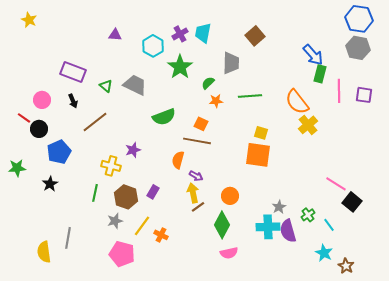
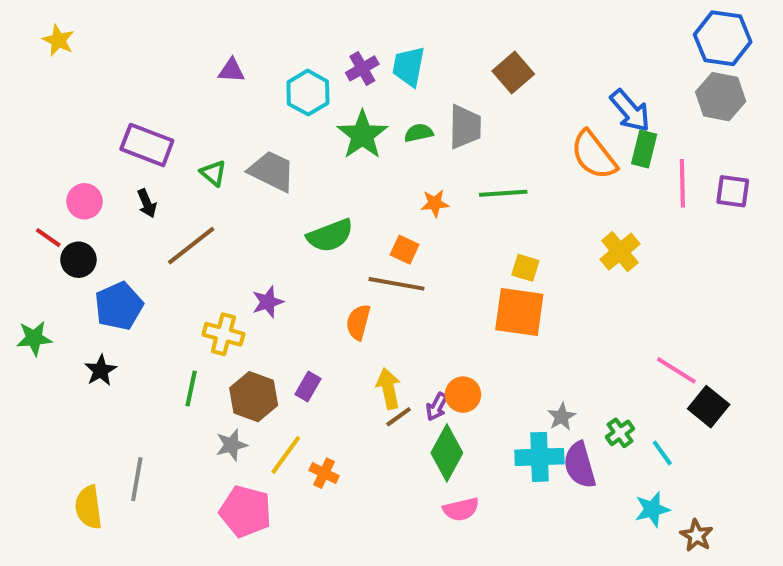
green semicircle: (208, 83) -> (419, 133), moved, turned 32
orange semicircle: (297, 102) -> (594, 155), moved
purple arrow: (196, 176) -> (437, 407), moved, turned 88
cyan star: (324, 253) -> (652, 509), turned 30

